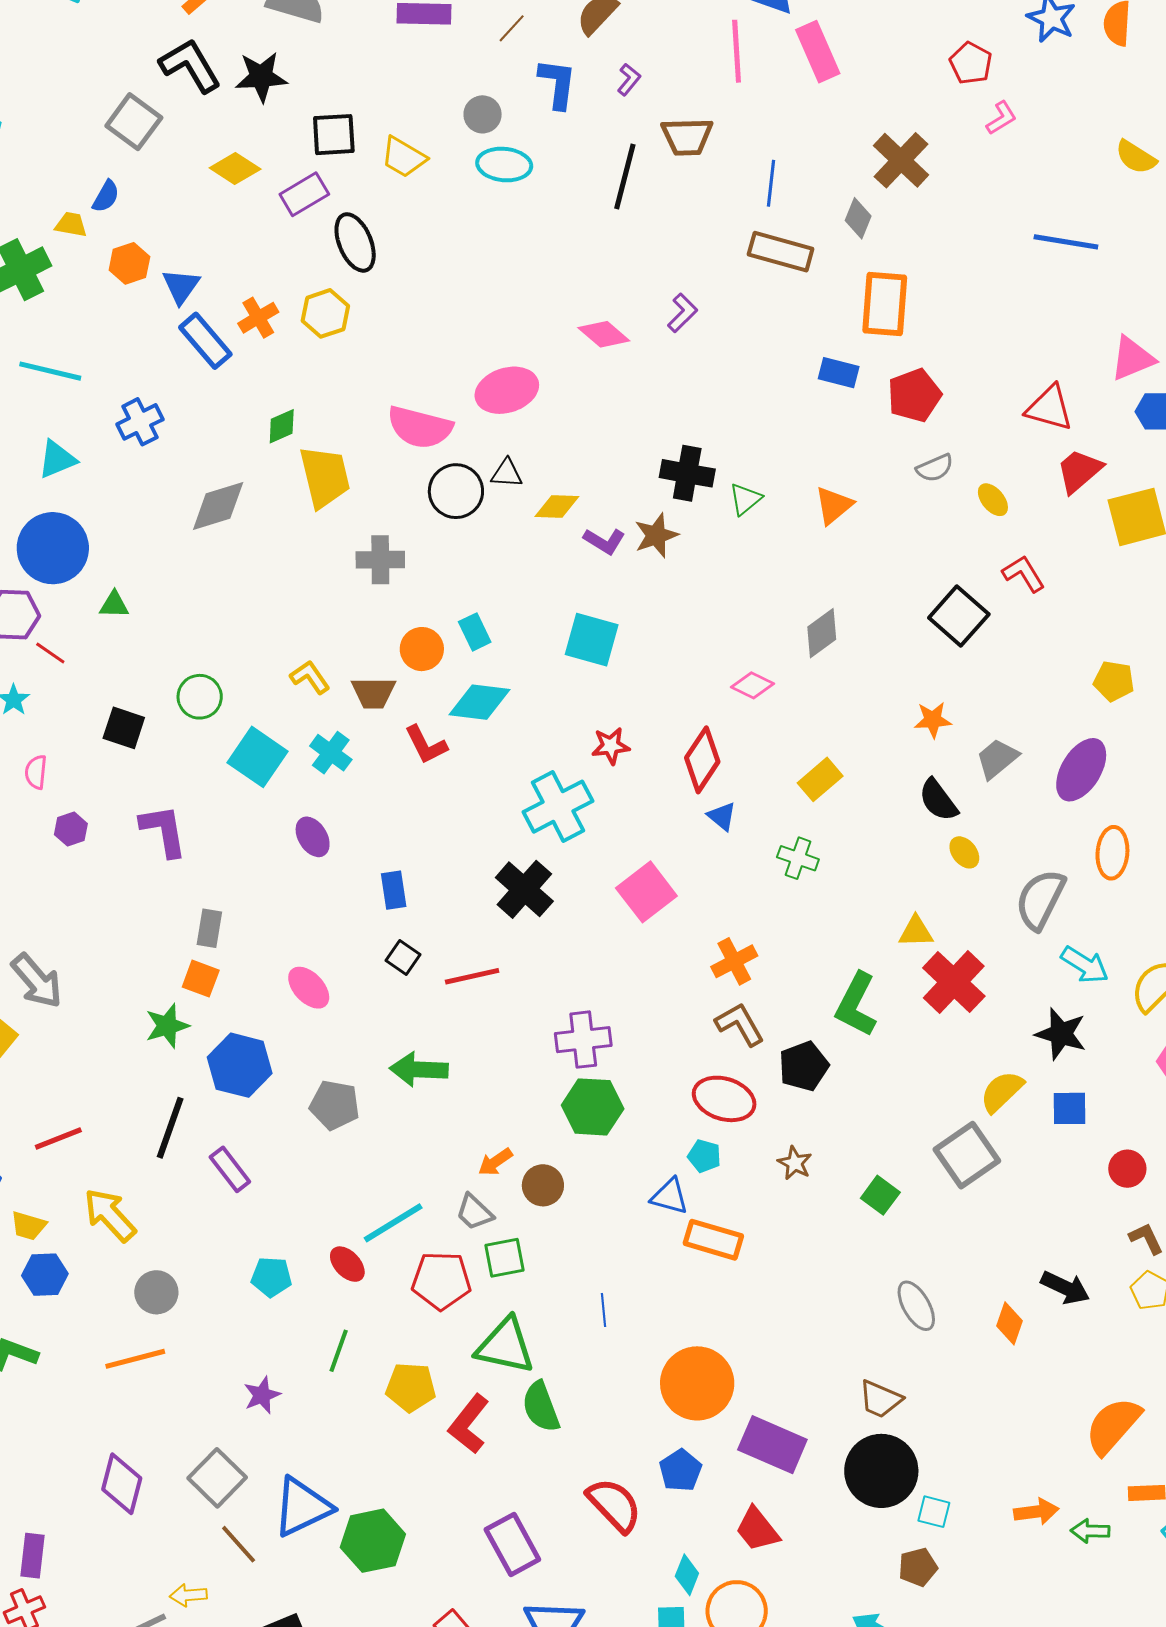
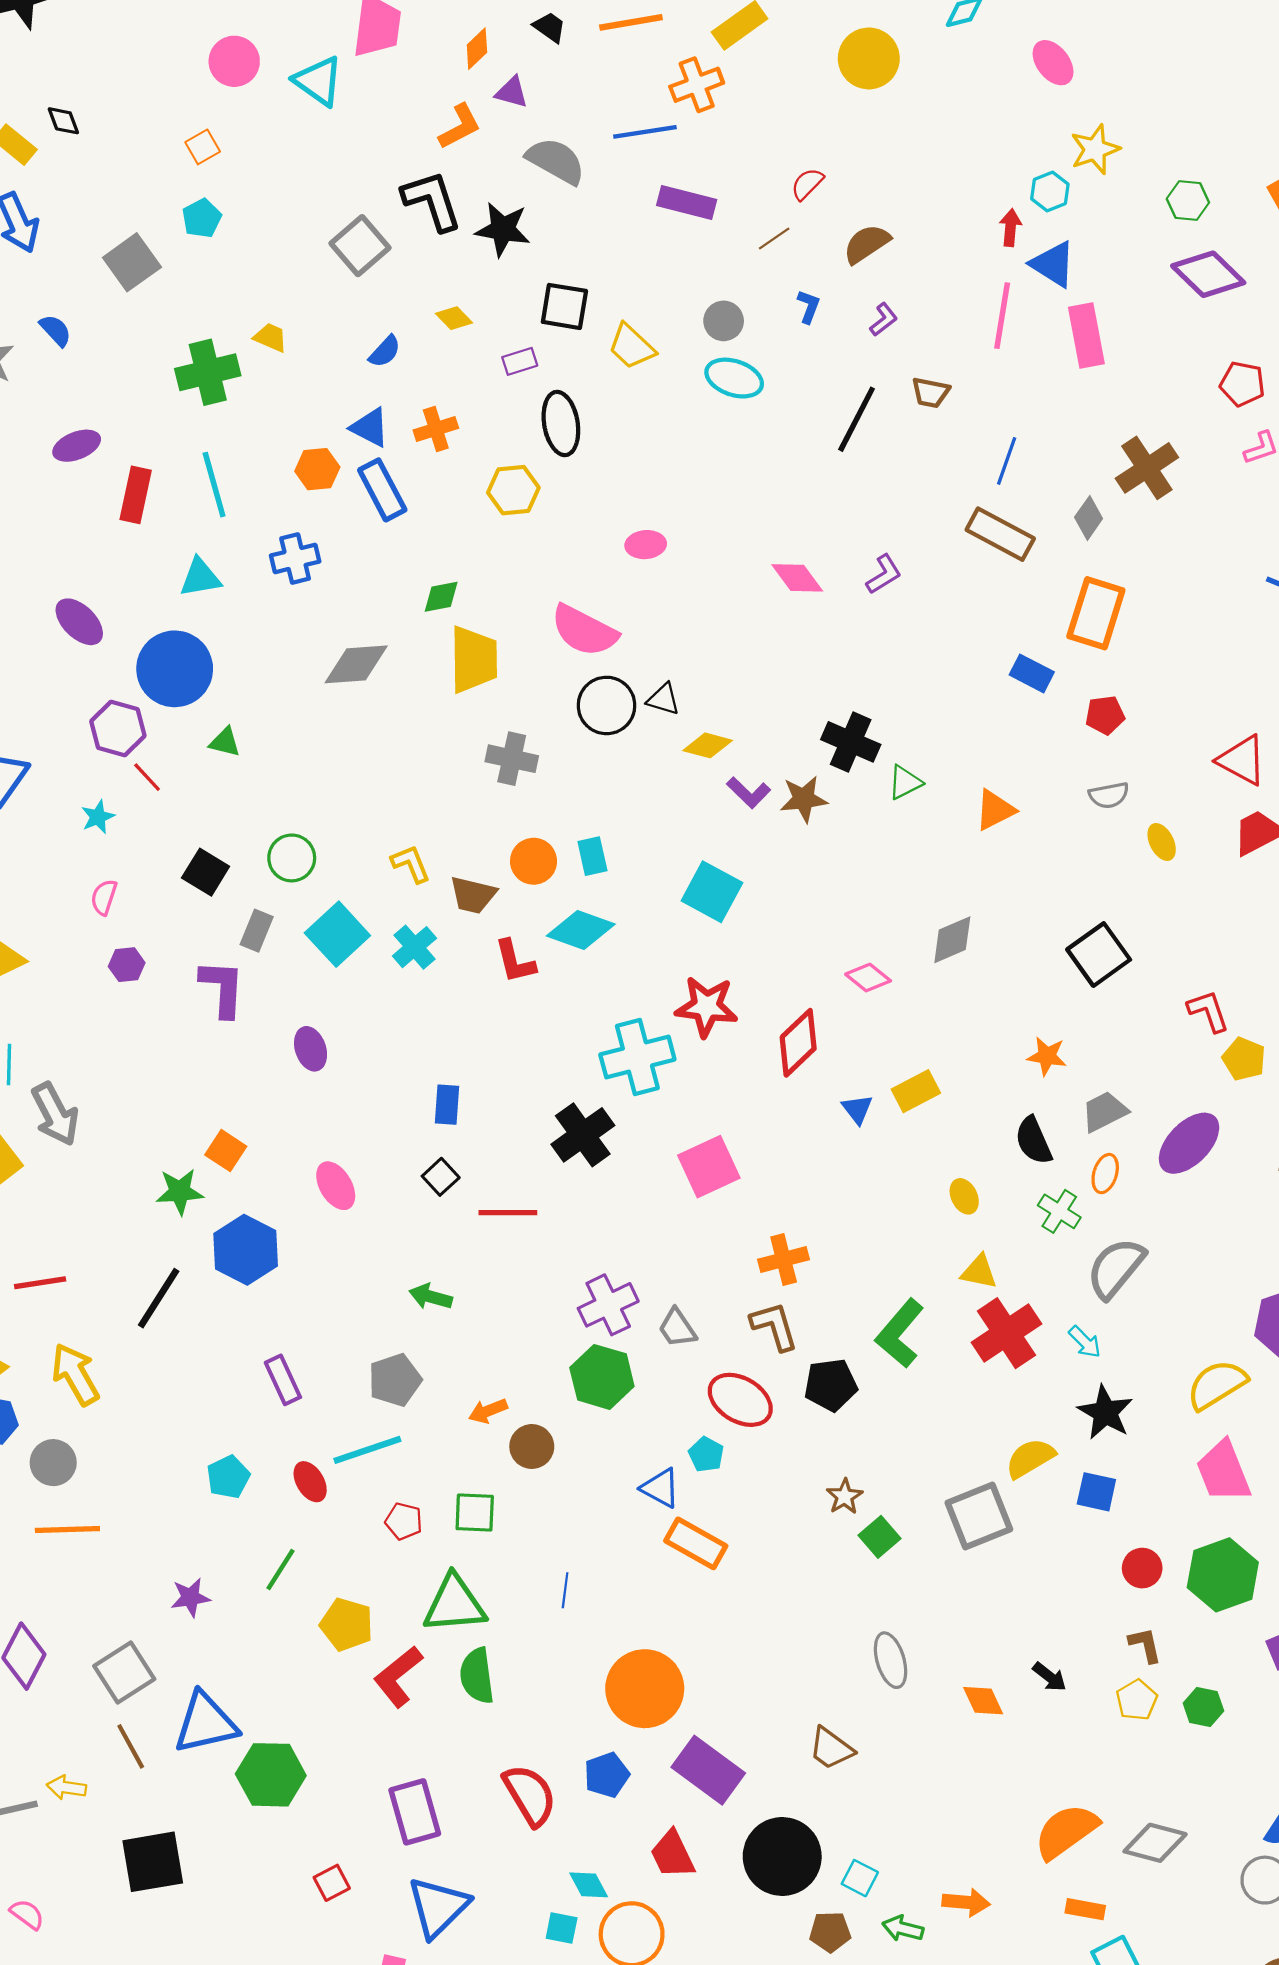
red pentagon: (971, 63) -> (1242, 384), turned -30
blue L-shape: (557, 83) -> (809, 307), size x0.6
brown trapezoid: (687, 137) -> (931, 393), size x0.7
yellow diamond: (235, 168) -> (454, 318), size x0.7
purple rectangle: (304, 194) -> (520, 361), size x0.7
blue semicircle: (106, 196) -> (385, 351), moved
orange hexagon: (129, 263) -> (317, 469), moved
blue triangle: (181, 286) -> (370, 427), turned -51
orange cross: (258, 318) -> (436, 429), moved
cyan line: (50, 371) -> (214, 485), turned 48
pink ellipse: (507, 390) -> (646, 545), moved, size x0.6
red pentagon: (914, 395) -> (1105, 715), size x0.7
red L-shape: (1024, 574) -> (1208, 1011), moved
red star: (611, 746) -> (706, 1007), size x1.5
blue triangle: (722, 816) -> (857, 1109), moved
purple ellipse: (313, 837) -> (311, 1049), moved
yellow ellipse: (964, 852) -> (964, 1196), moved
orange ellipse: (1112, 853) -> (1105, 1174), moved, size x0.7
green cross: (798, 858) -> (1059, 1211), moved
gray rectangle: (209, 928) -> (257, 931), moved
cyan arrow: (1085, 965) -> (1085, 1342), moved, size x0.7
purple cross: (583, 1040) -> (608, 1305), turned -32
green arrow: (419, 1069) -> (431, 1297), size x0.7
gray pentagon: (335, 1105) -> (395, 1380), moved, turned 30
brown star: (795, 1163) -> (845, 1497), moved
purple rectangle: (230, 1169) -> (283, 1380), moved
gray trapezoid: (474, 1212) -> (677, 1328), moved
cyan pentagon: (271, 1277) -> (228, 1477), turned 30
red pentagon: (441, 1281) -> (404, 1521), size x0.6
black arrow: (1065, 1288) -> (1050, 1677), size x0.7
gray circle: (156, 1292) -> (53, 1463), moved
orange diamond: (1010, 1323) -> (983, 1701), turned -57
green triangle: (505, 1346) -> (454, 1604), turned -30
black circle: (881, 1471) -> (782, 1857), moved
green arrow: (1090, 1531) -> (903, 1929), moved
cyan diamond: (687, 1575) -> (589, 1885), turned -63

